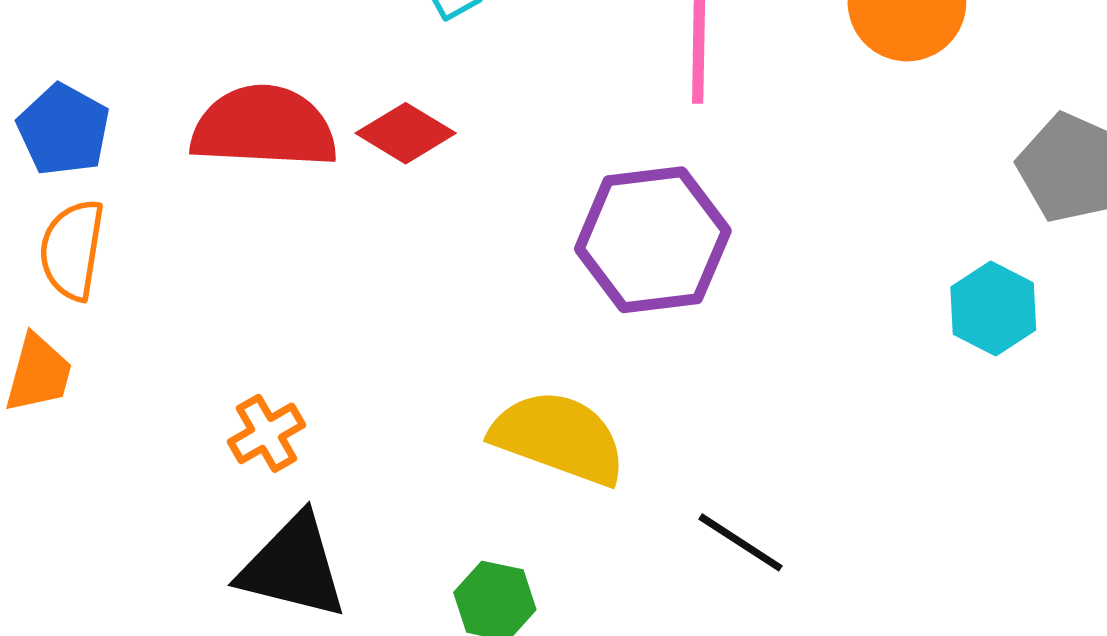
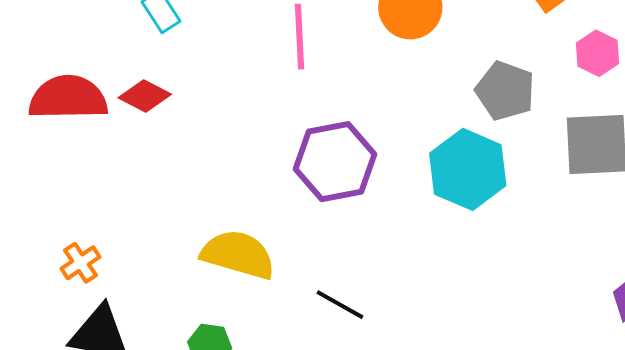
purple hexagon: (653, 240) -> (335, 162), moved
cyan hexagon: (993, 309) -> (468, 169), size x1.6

